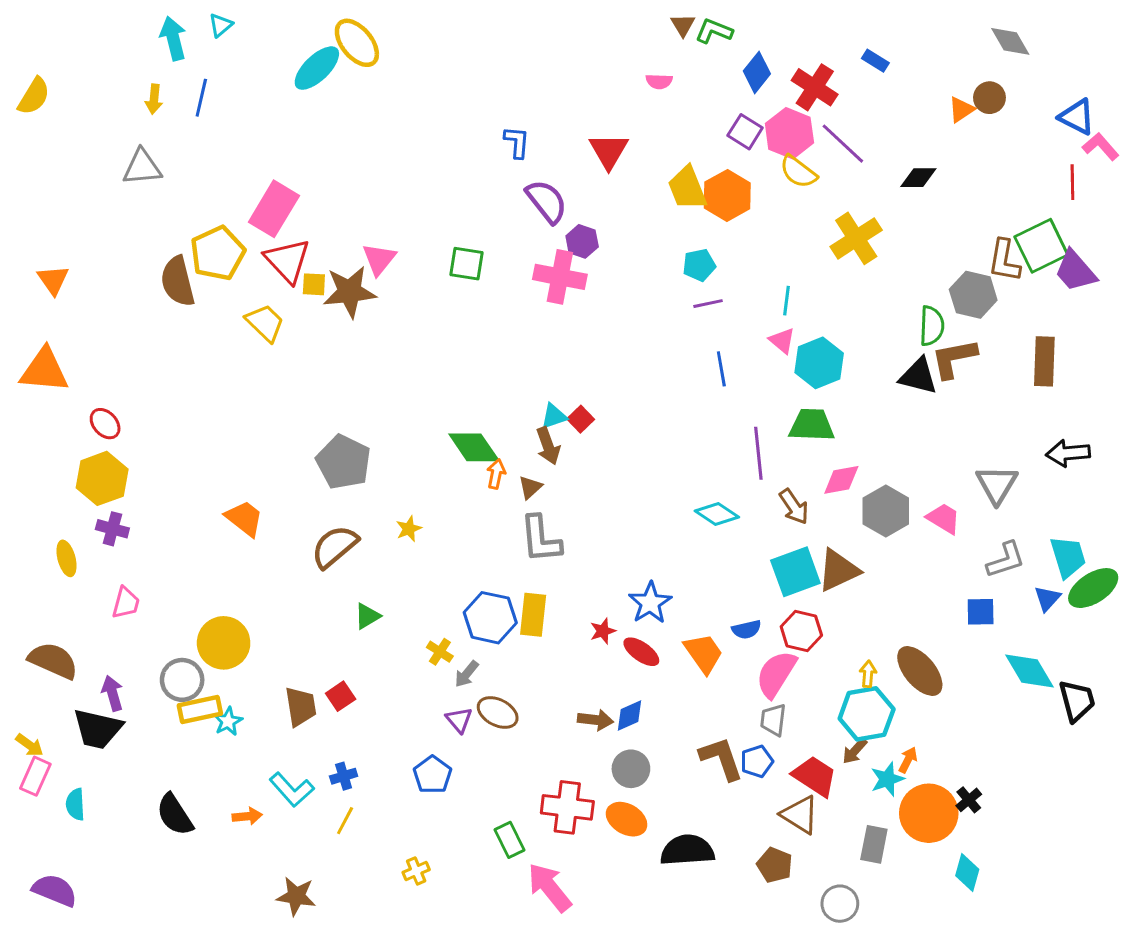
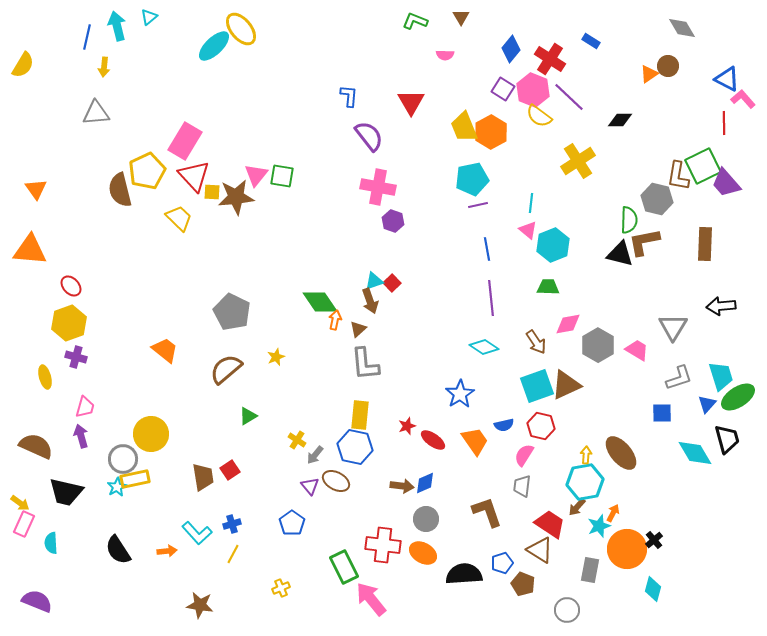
green L-shape: (714, 31) -> (415, 21), moved
blue line: (201, 98) -> (87, 37), moved
purple hexagon: (582, 241) -> (393, 221), moved
green square: (467, 264) -> (282, 176), moved
cyan pentagon: (699, 265) -> (472, 179), size x1.5
green trapezoid: (812, 425) -> (548, 287), size x0.7
purple line: (758, 453) -> (491, 298), moved
blue star: (650, 603) -> (460, 394), moved
blue hexagon: (490, 618) -> (355, 447), moved
pink semicircle: (776, 674) -> (524, 455), size x0.7
purple arrow: (112, 693) -> (81, 436), moved
black trapezoid: (1077, 701) -> (727, 439), moved
cyan star: (228, 721) -> (117, 487), moved
blue pentagon: (757, 761) -> (502, 563), moved
green rectangle: (509, 840) -> (344, 567), size x1.4

